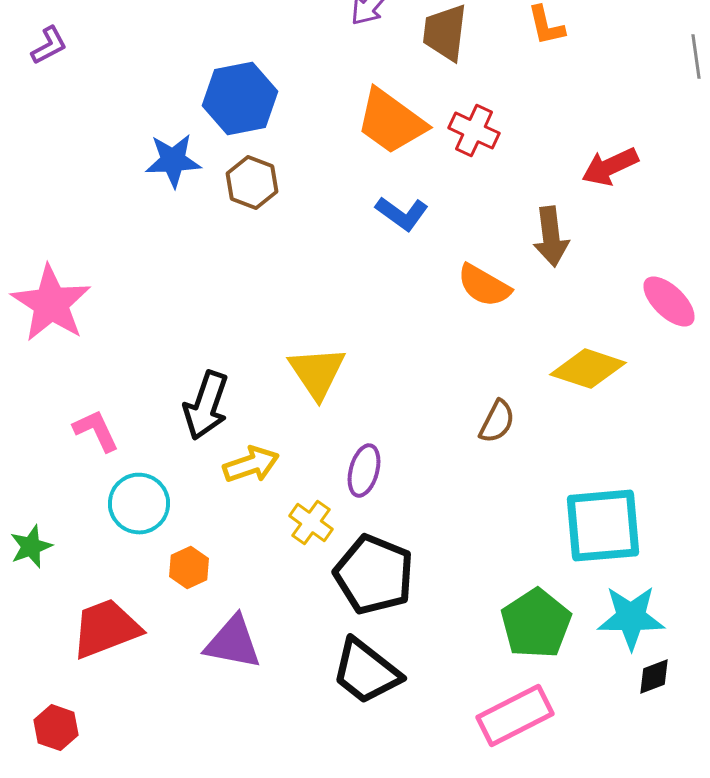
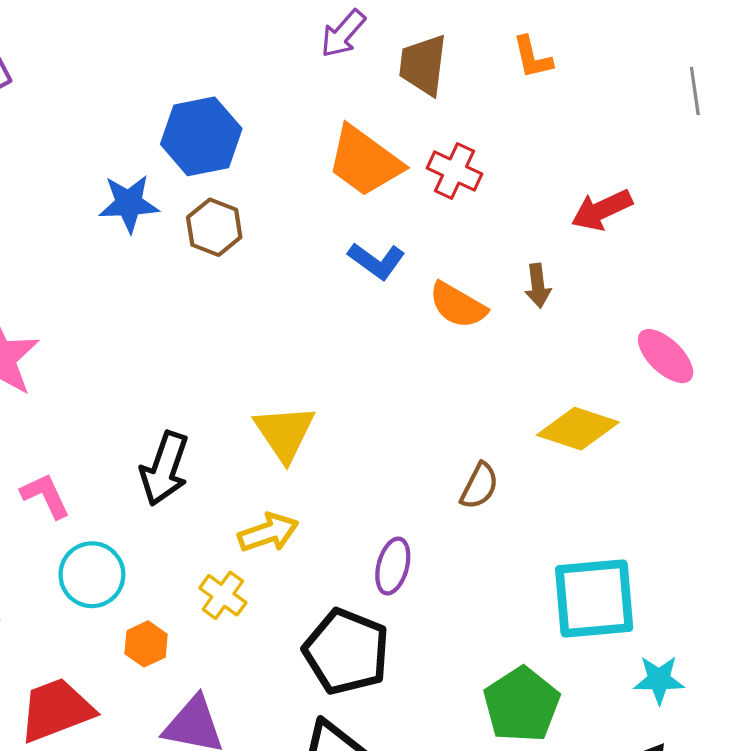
brown arrow: (551, 237) -> (538, 286), size x0.7
orange semicircle: (484, 286) -> (458, 305), moved
yellow arrow: (251, 465) -> (268, 532), moved
purple ellipse: (364, 471) -> (393, 566), moved
yellow cross: (311, 523) -> (223, 595), moved
cyan star: (631, 618) -> (659, 680), moved, size x0.7

